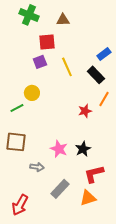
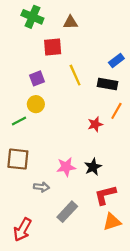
purple square: (40, 62) -> (37, 78), moved
black rectangle: (96, 75) -> (108, 84), turned -36
pink star: (59, 149) -> (66, 167), turned -30
orange triangle: (88, 198) -> (112, 222), moved

